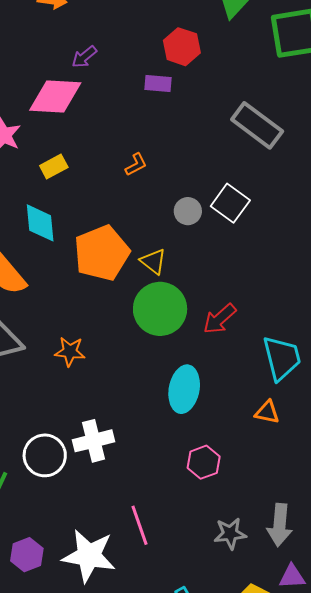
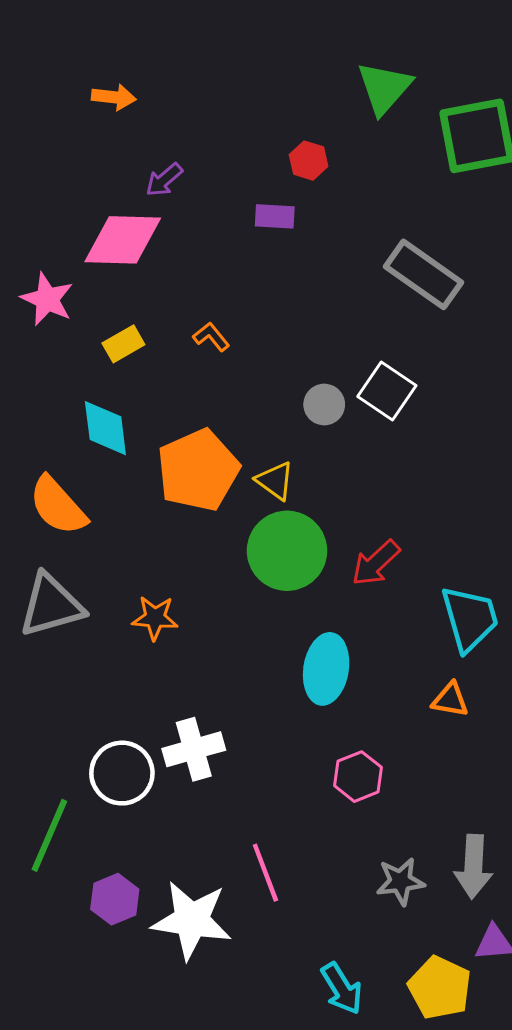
red hexagon: (182, 47) -> (309, 161), size x0.7
orange L-shape: (136, 165) -> (211, 337), moved, turned -100
purple hexagon: (27, 555) -> (115, 899), moved

